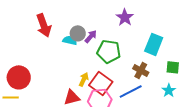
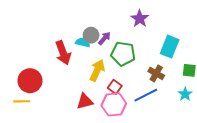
red arrow: (44, 25) -> (63, 53), moved
yellow arrow: (84, 79) -> (97, 70), moved, size x1.5
red square: (101, 83) -> (115, 87), size x0.6

